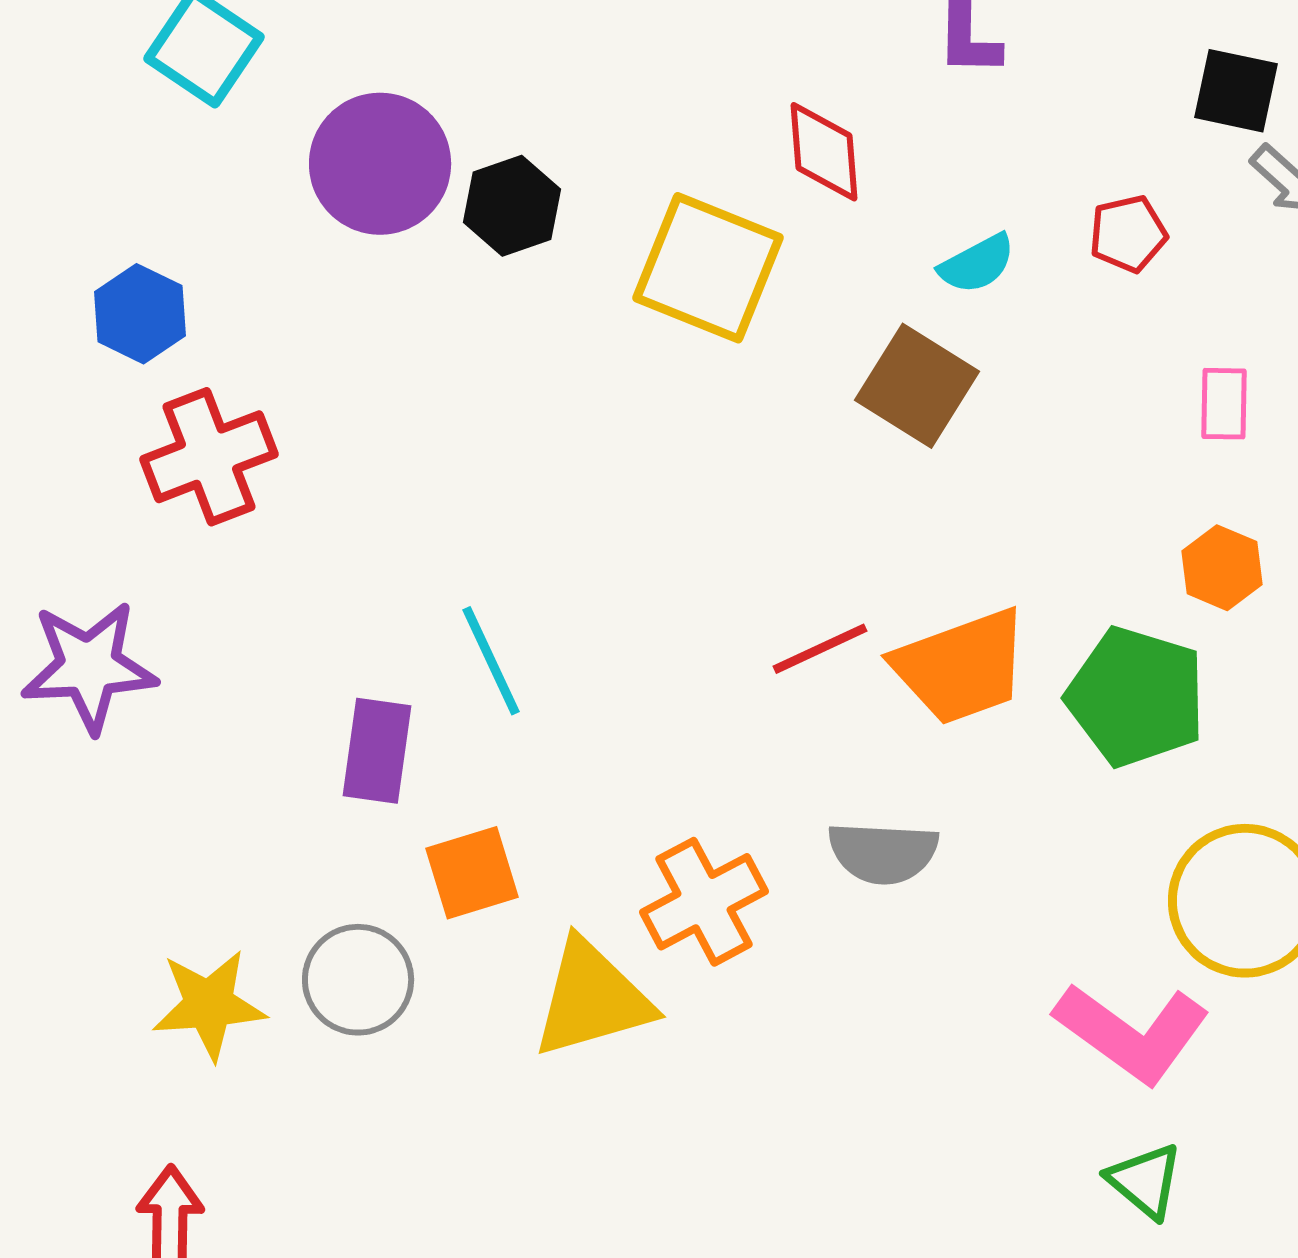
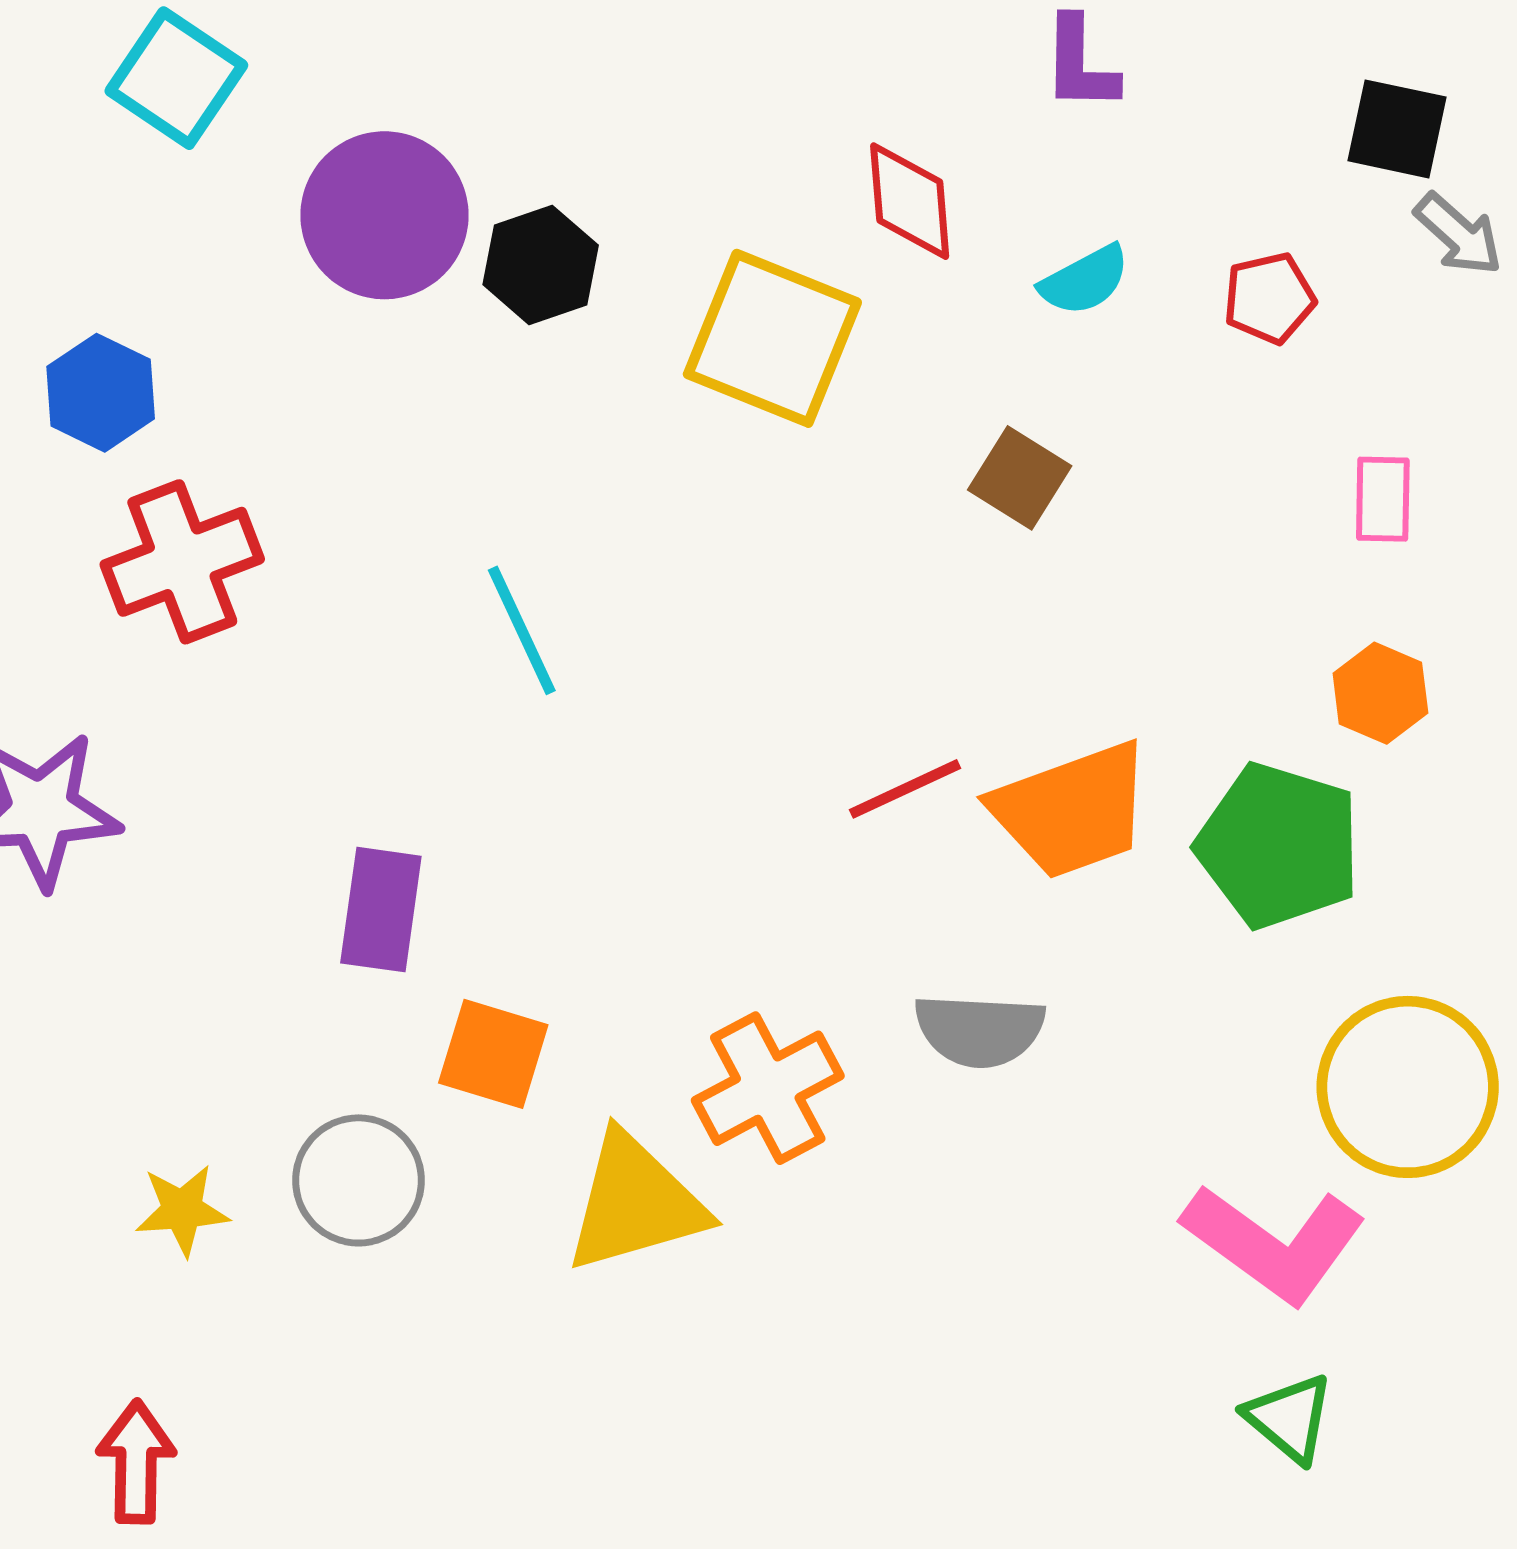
cyan semicircle: (977, 264) -> (1085, 280), moved
brown square: (917, 386) -> (1020, 478), size x0.7
cyan line: (491, 661) -> (522, 630), moved
orange square: (472, 873) -> (493, 1054), turned 34
yellow star: (209, 1005) -> (182, 1210), size x0.7

